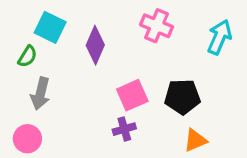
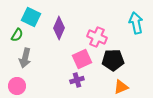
pink cross: (157, 26) -> (97, 37), moved
cyan arrow: (220, 37) -> (136, 23), turned -35

